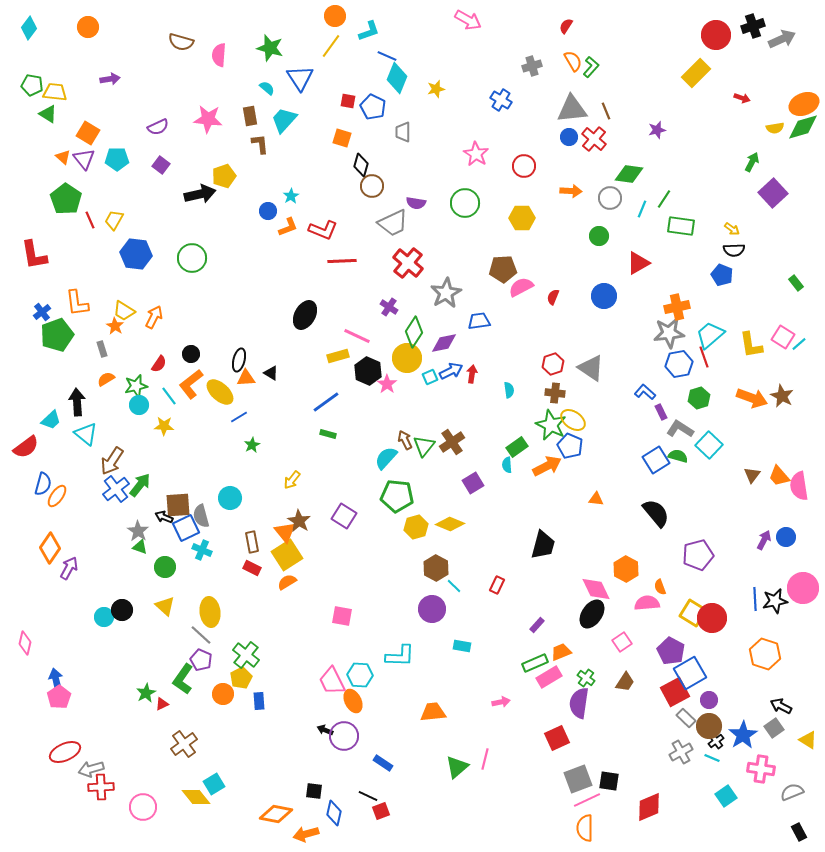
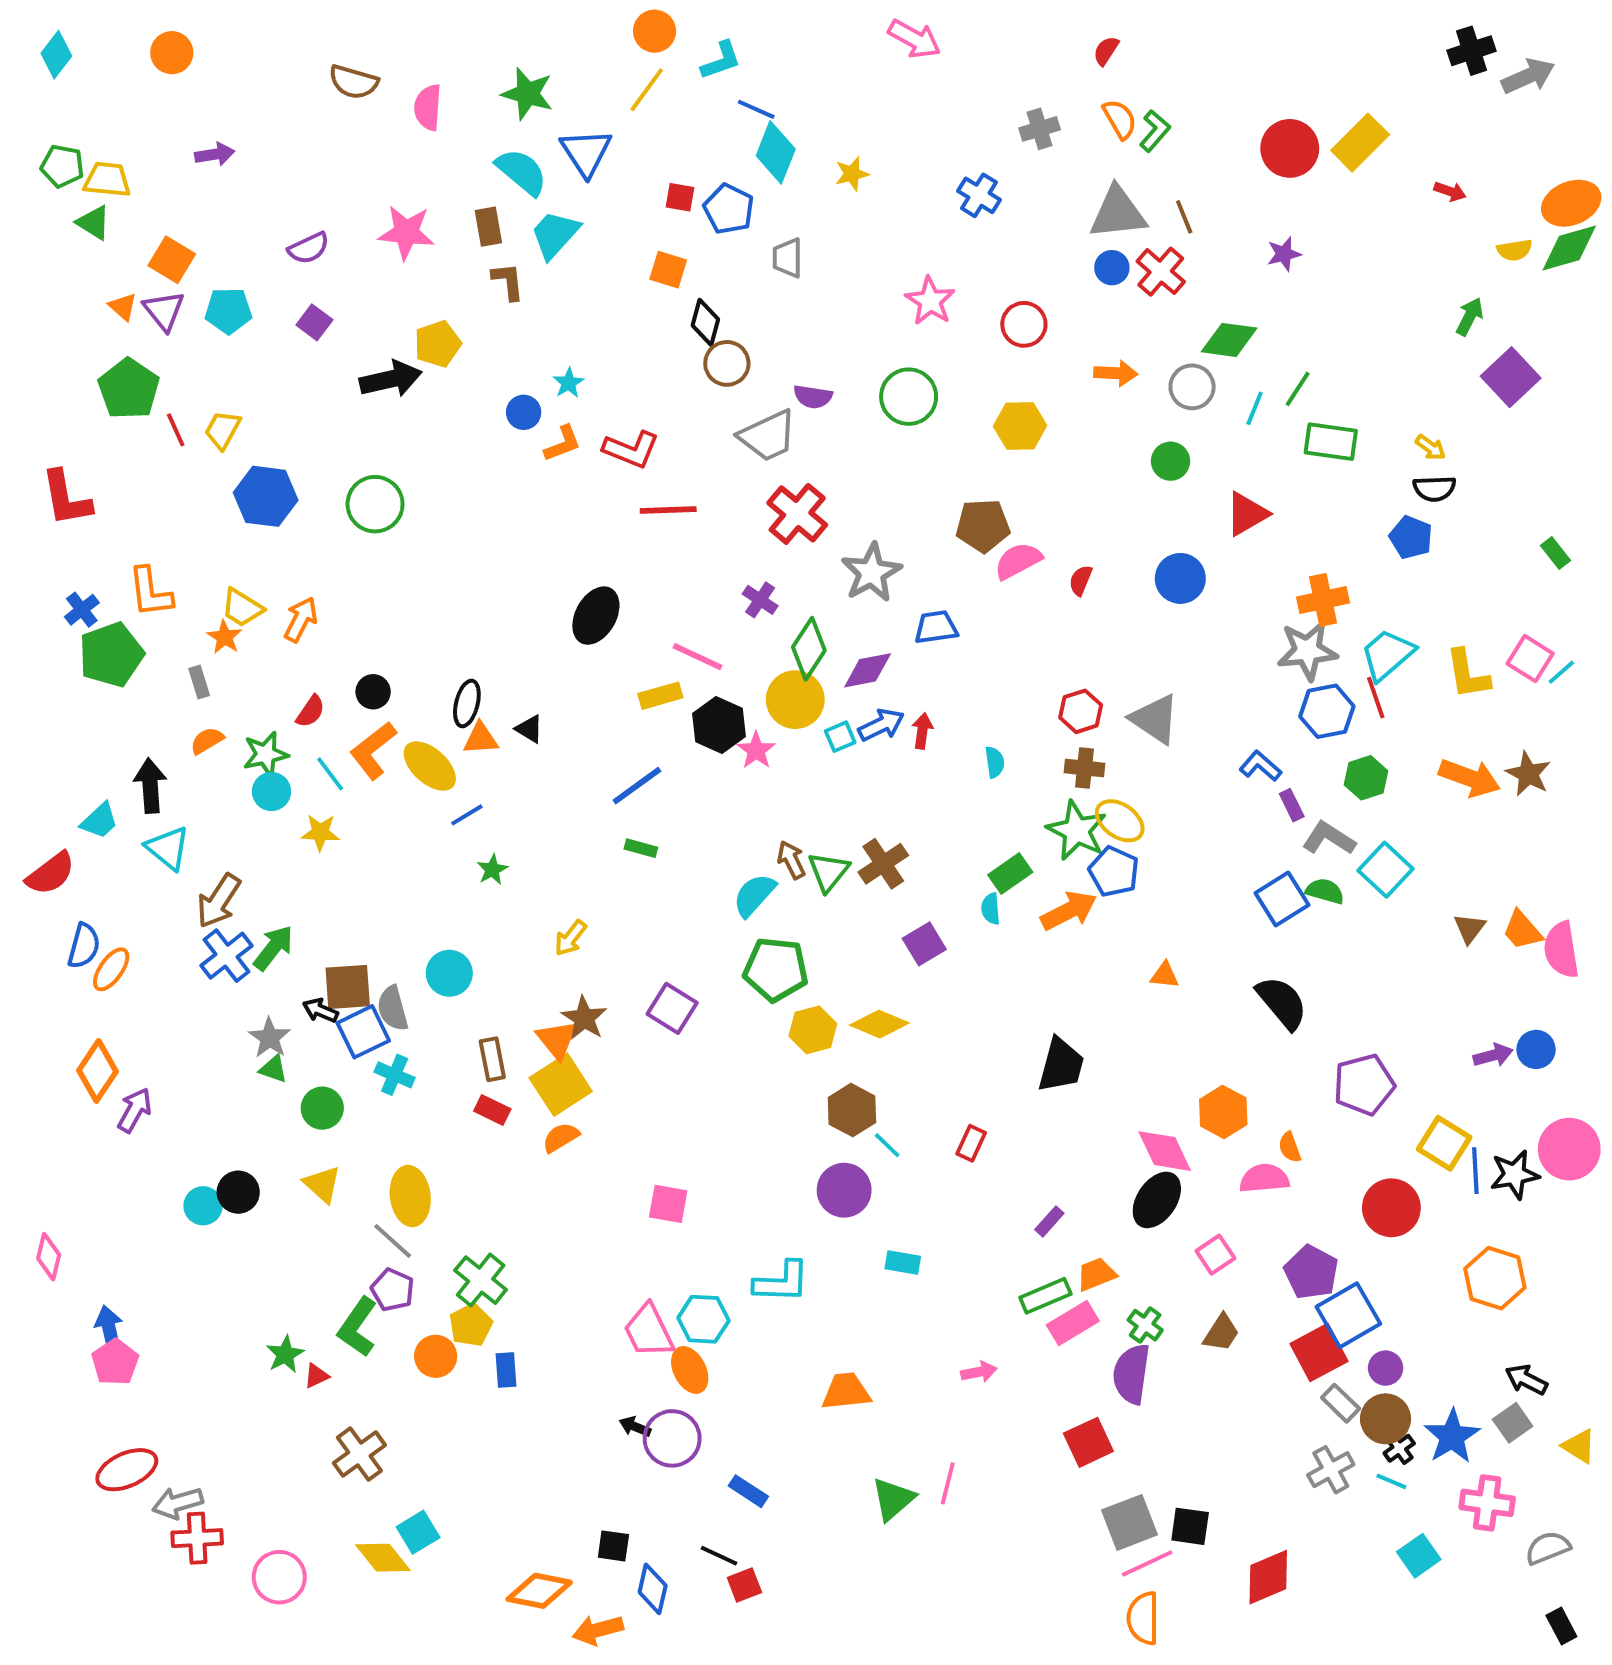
red circle: (716, 35) -> (1290, 148), moved
cyan semicircle: (267, 88) -> (522, 172), size x1.8
purple arrow: (764, 540) -> (1493, 1055), turned 48
yellow square: (693, 613) -> (1444, 1143), moved

